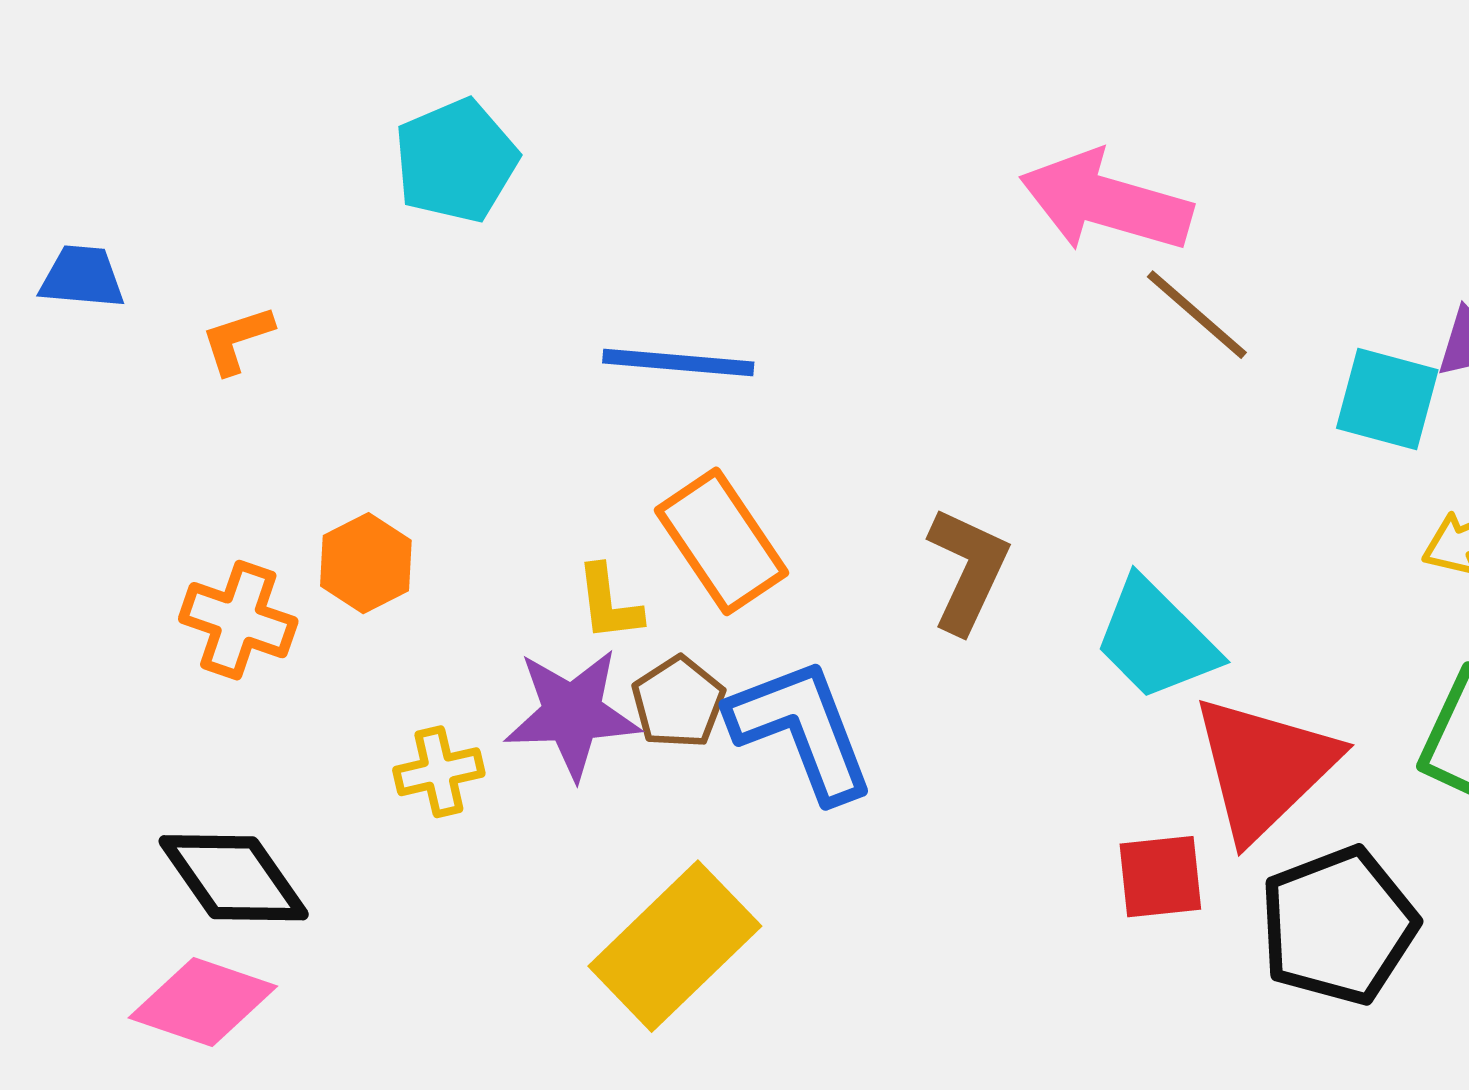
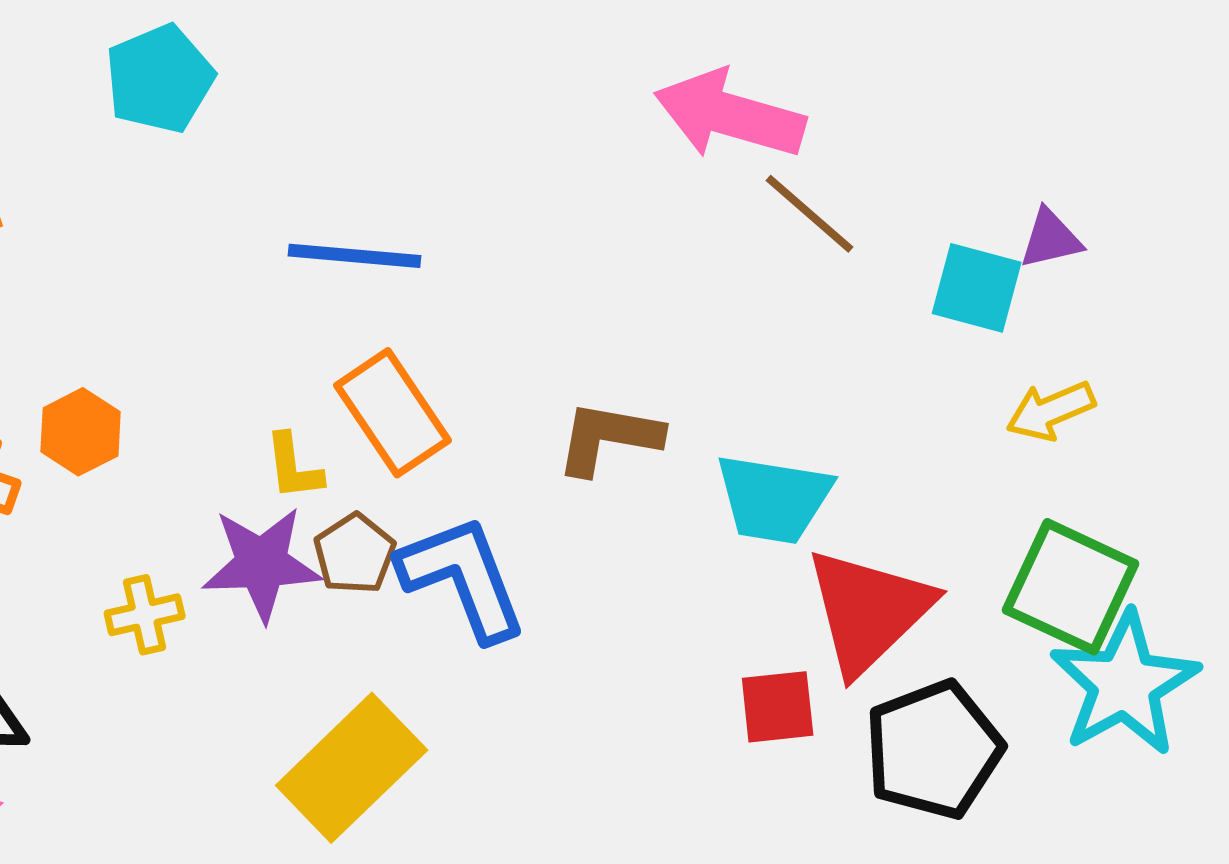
brown L-shape: (968, 570) -> (609, 438), turned -105
cyan trapezoid: (1156, 639) -> (774, 499), turned -36

